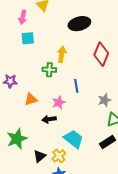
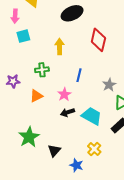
green cross: (49, 70) -> (42, 70), moved
blue line: (76, 86) -> (79, 75), turned 32
black arrow: (49, 119) -> (68, 112), moved
cyan trapezoid: (73, 139) -> (92, 116), moved
yellow cross: (59, 156) -> (94, 149), moved

